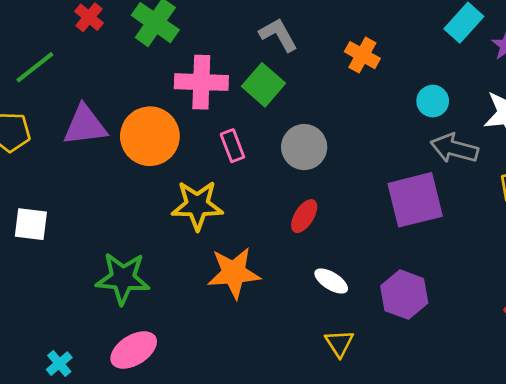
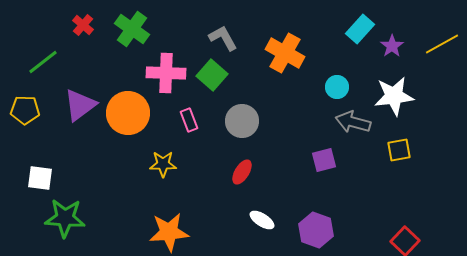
orange cross: (362, 55) -> (285, 53), size x1.5
purple triangle: (85, 125) -> (80, 105), turned -30
purple square: (415, 200) -> (324, 160), size x0.6
yellow star: (197, 205) -> (163, 164), size x0.7
orange star: (234, 273) -> (169, 232), moved
green star: (123, 278) -> (65, 218), moved

